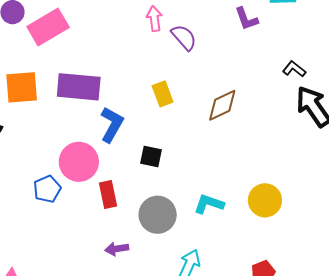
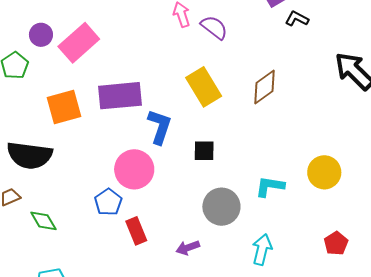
black L-shape: (294, 69) -> (297, 19), moved
yellow rectangle: (163, 94) -> (204, 87), size x1.5
red rectangle: (108, 195) -> (136, 231), moved

